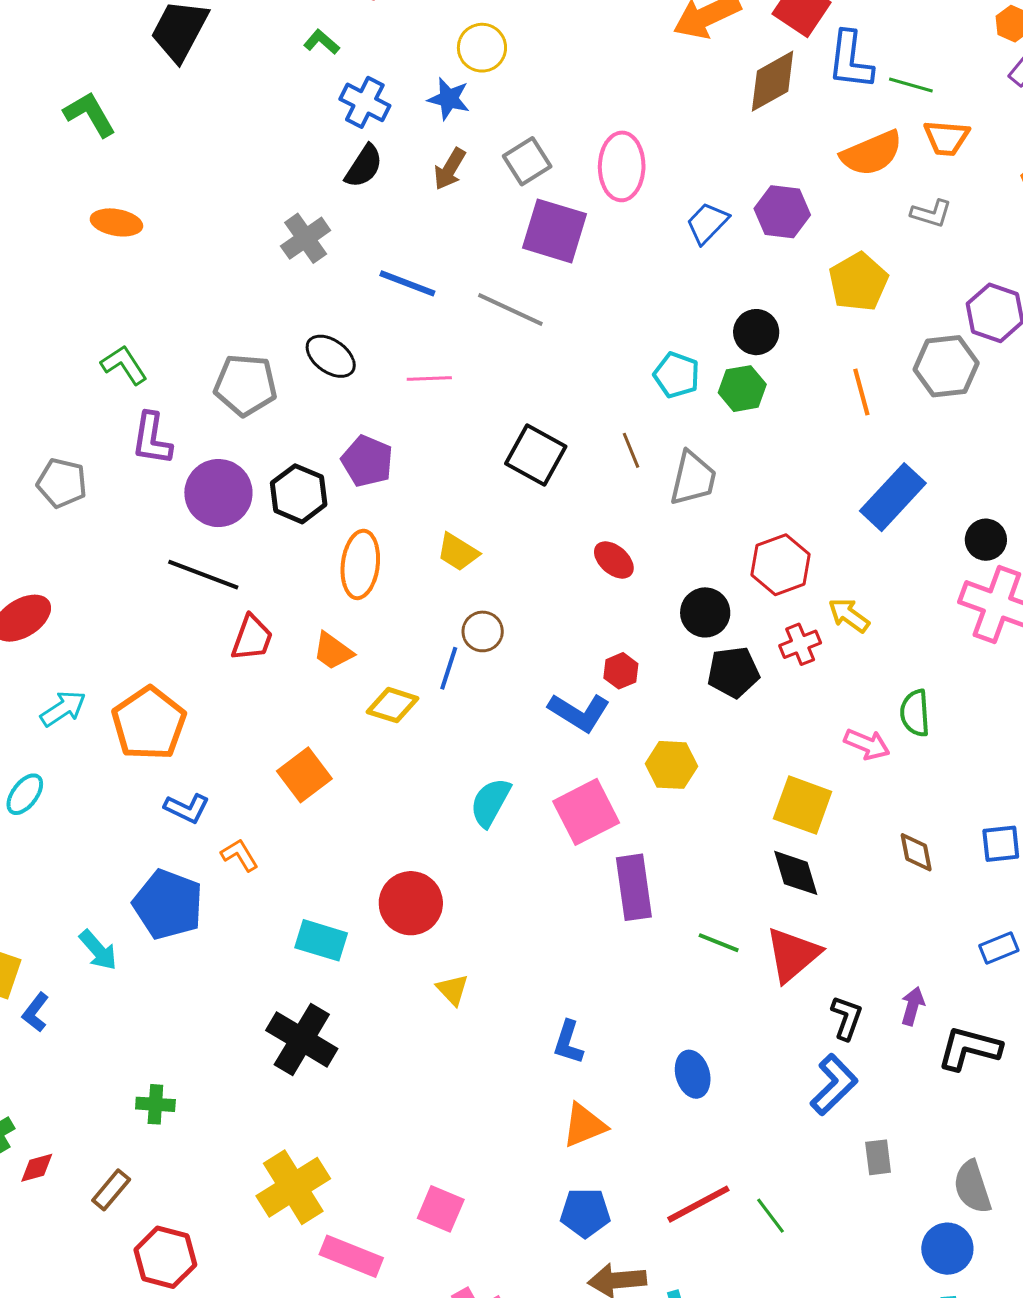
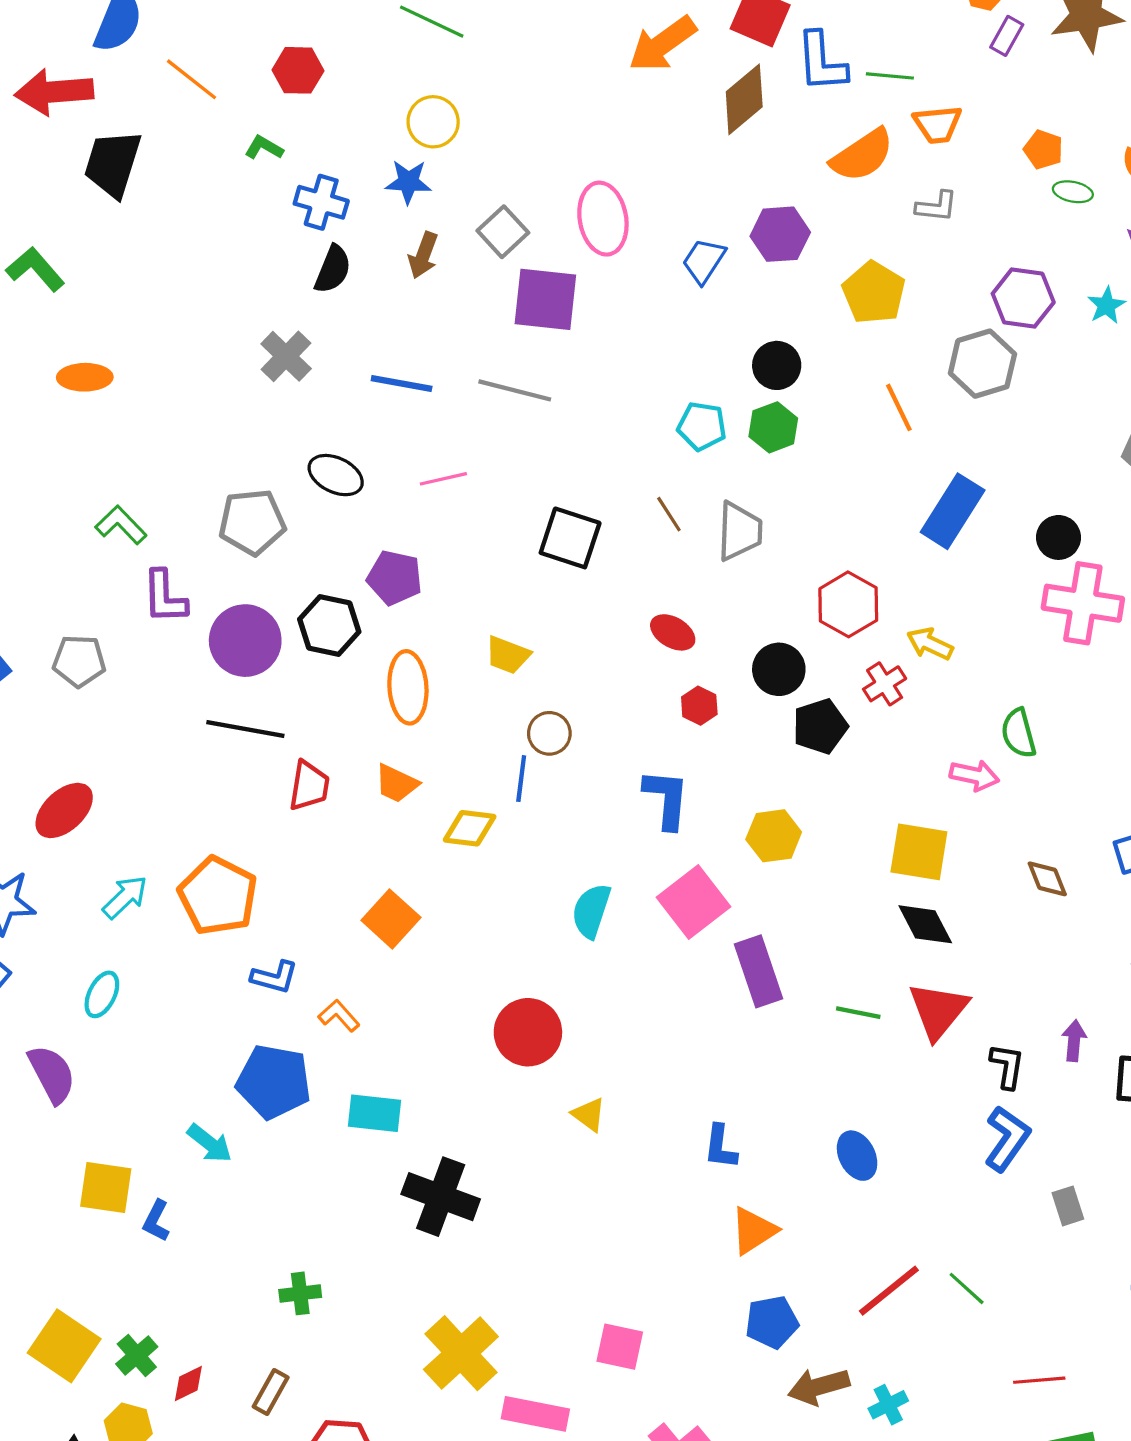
red hexagon: (621, 671) -> (699, 706), moved
blue L-shape: (579, 712) -> (667, 799), turned -106
cyan rectangle: (321, 940) -> (374, 1113), moved

